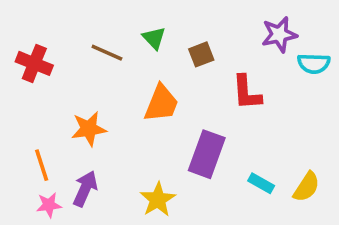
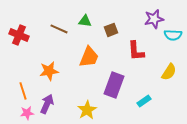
green triangle: (154, 38) -> (85, 21), turned -40
cyan rectangle: (261, 183) -> (144, 101), turned -64
yellow semicircle: (306, 187) -> (169, 72), moved

